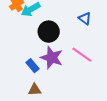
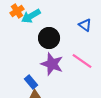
blue rectangle: (33, 66) -> (31, 82), moved

